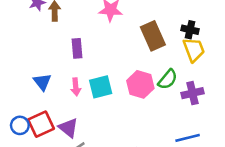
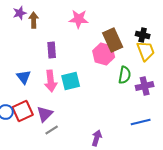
green semicircle: (168, 79) -> (125, 75), turned -30
pink hexagon: (140, 84) -> (104, 54), moved
pink arrow: (76, 87) -> (51, 81), size x1.5
purple triangle: (68, 128) -> (45, 114), turned 36

